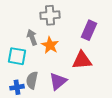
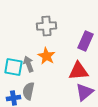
gray arrow: (32, 37) -> (28, 64), moved
purple triangle: (58, 81) -> (84, 92), moved

